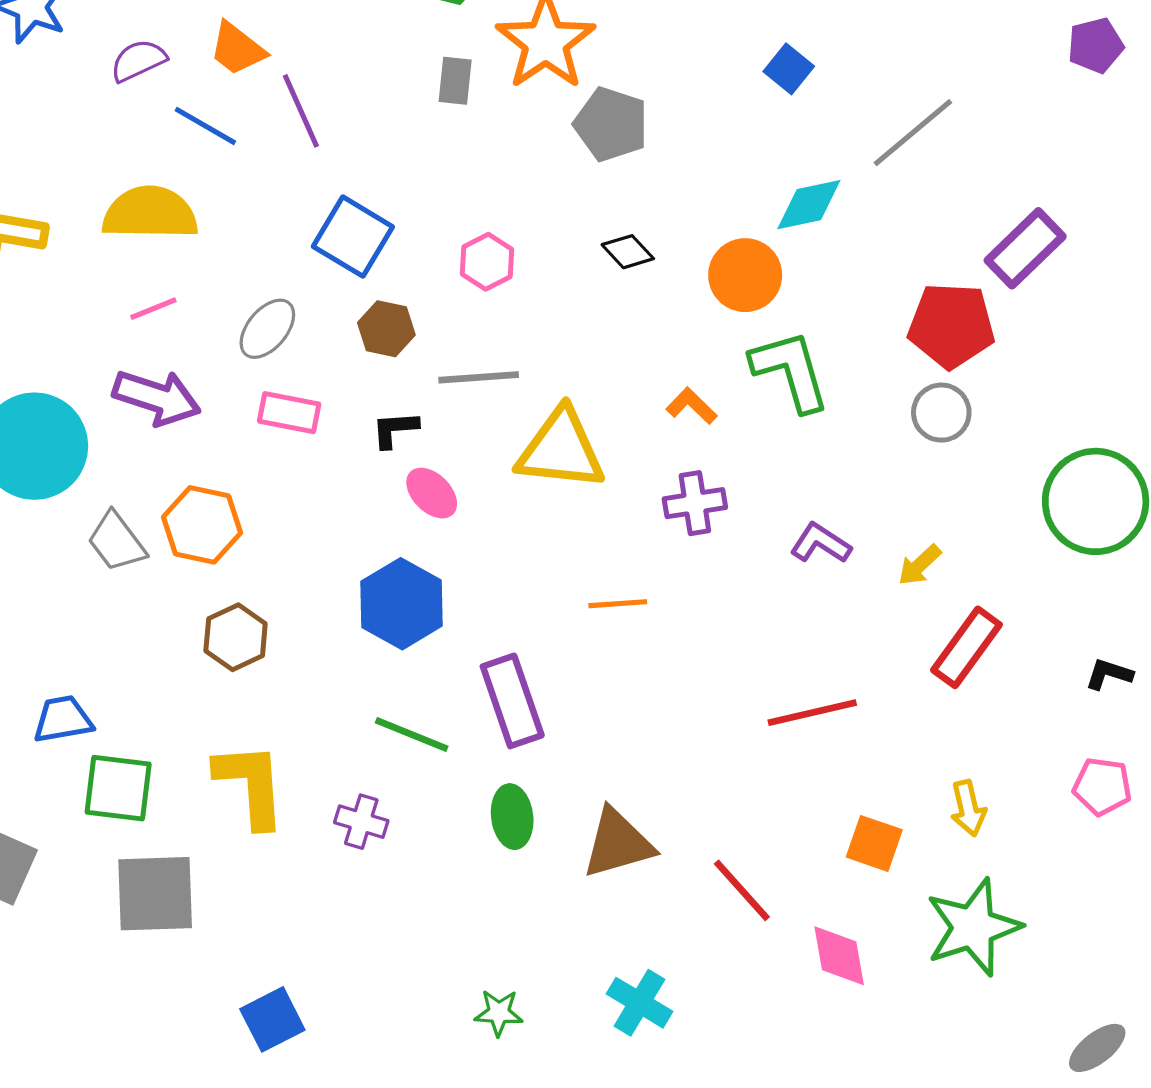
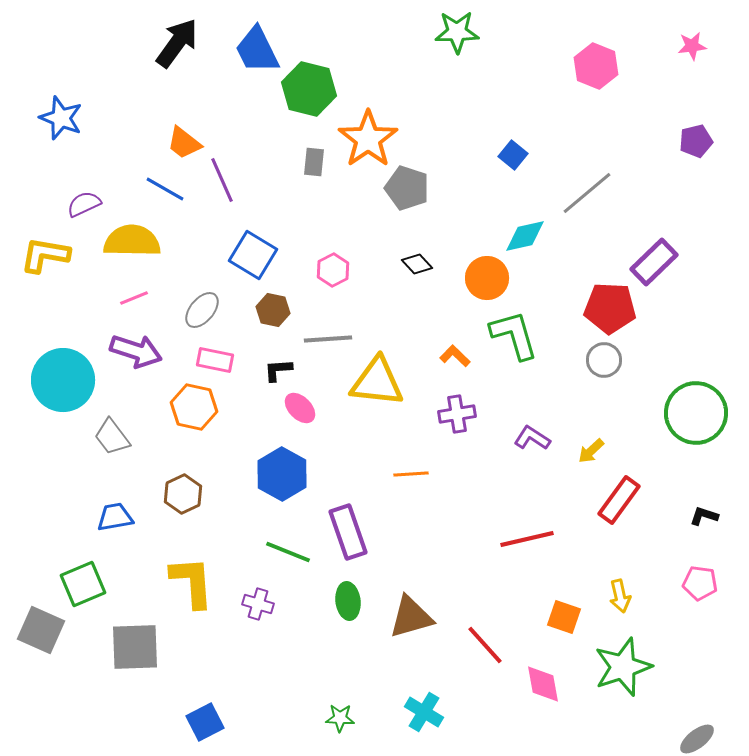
purple semicircle: (138, 61) -> (84, 204), moved
orange hexagon: (202, 525) -> (194, 407), moved
blue trapezoid: (63, 719) -> (115, 517), moved
green square: (118, 788) -> (83, 584), moved, turned -30

